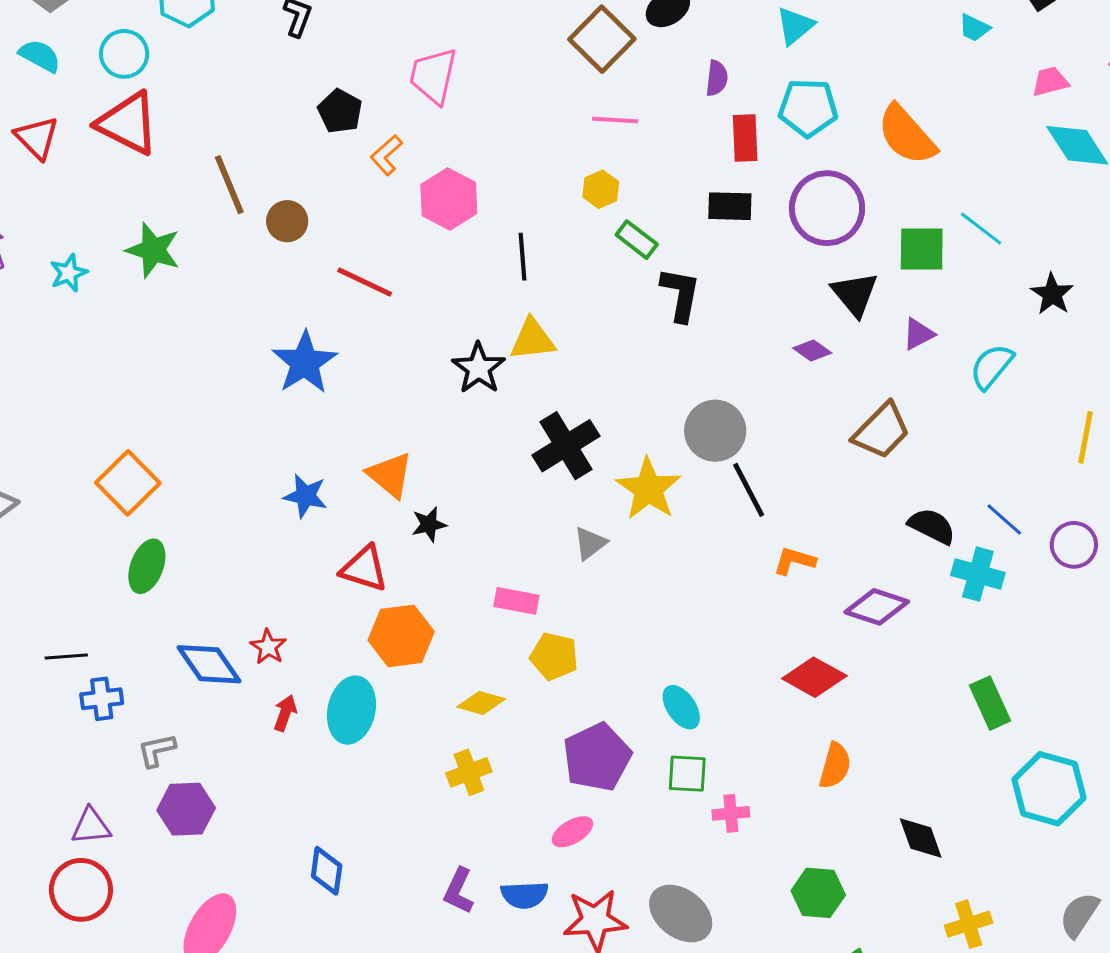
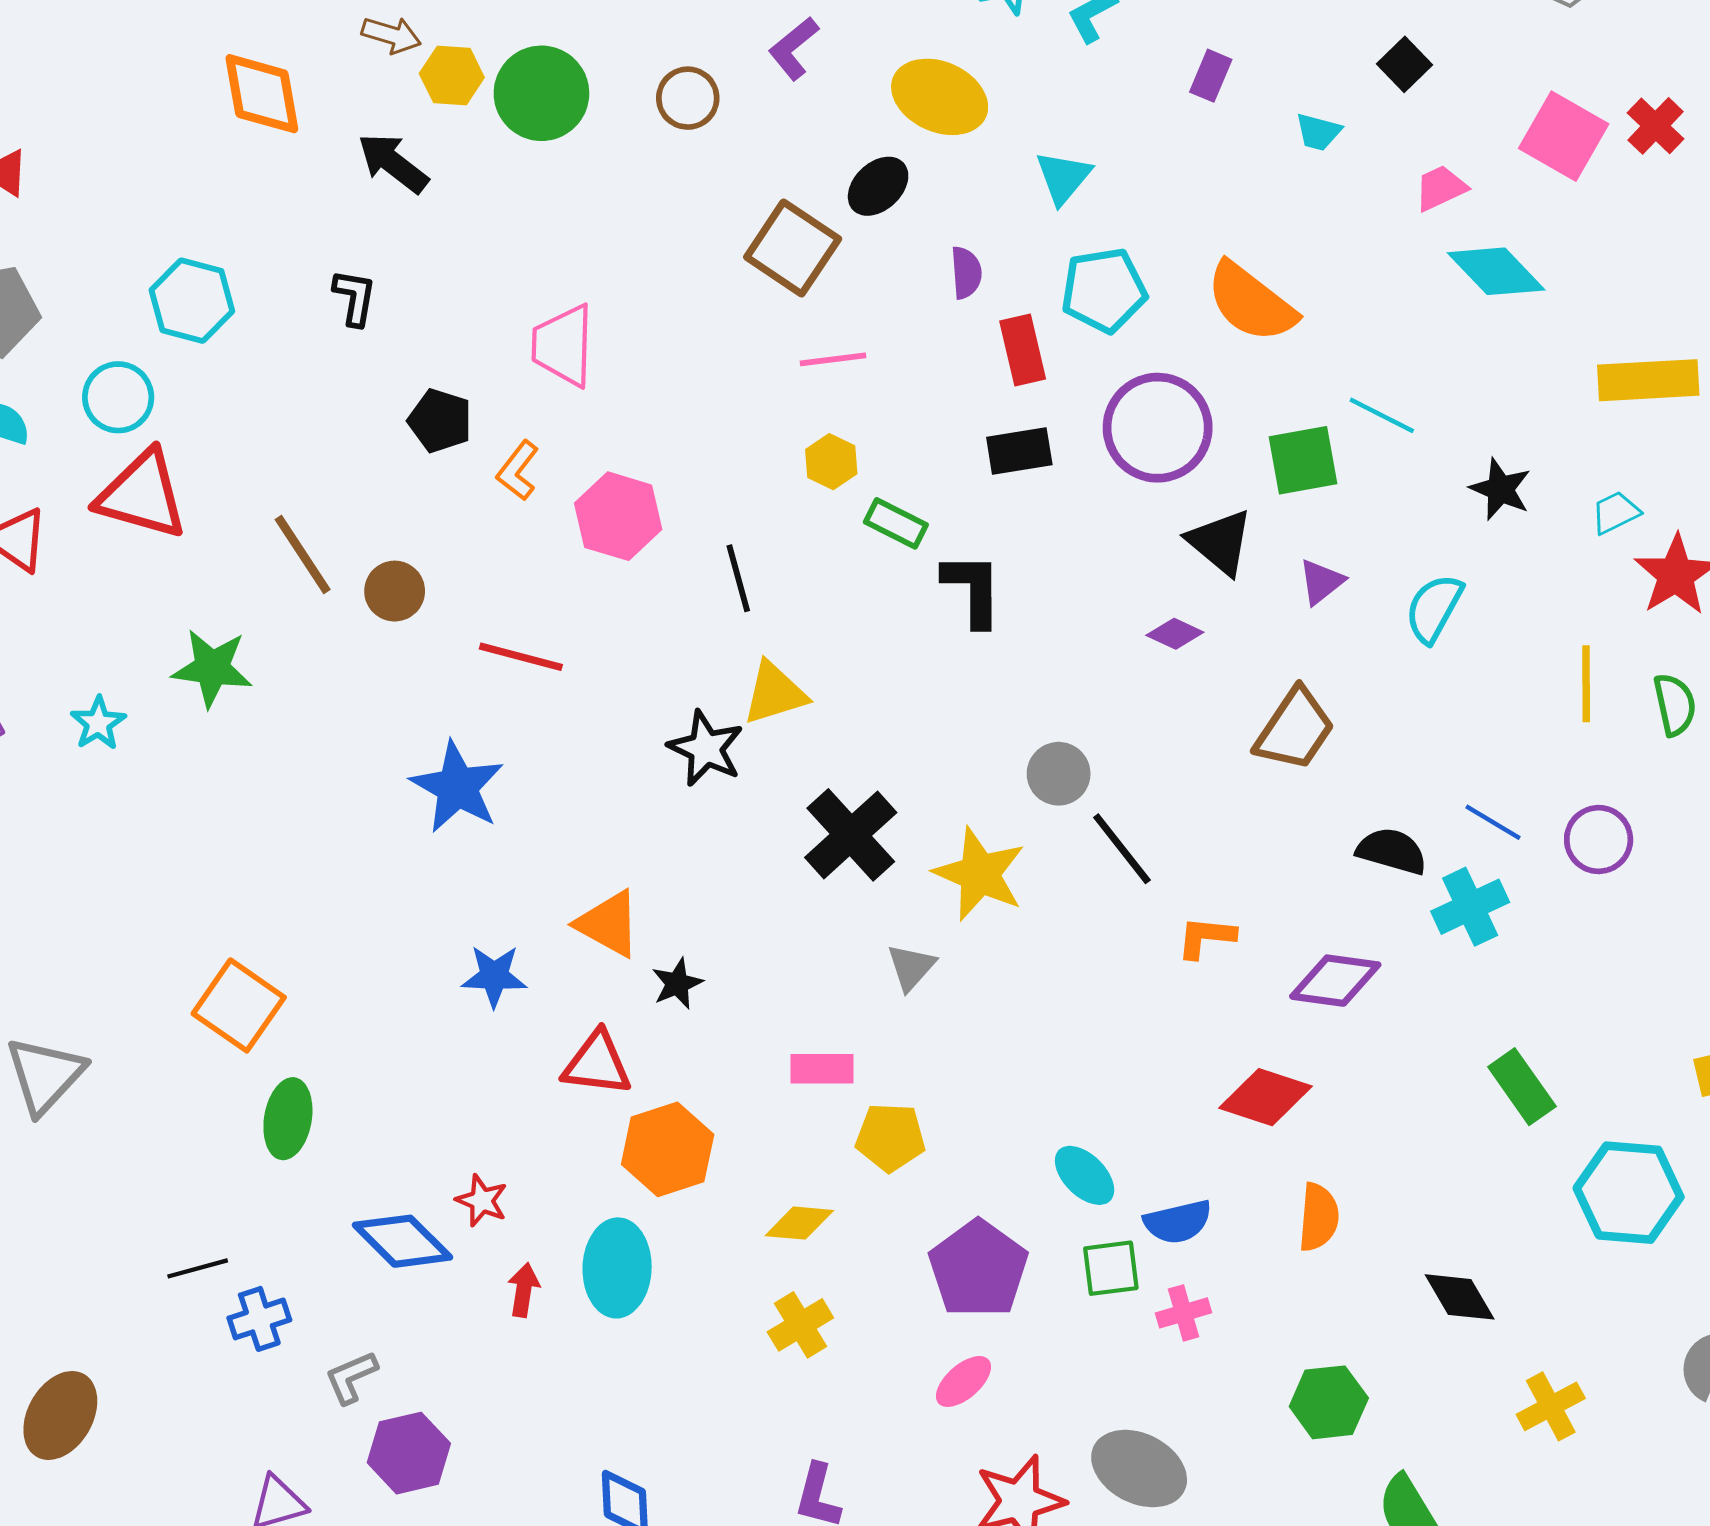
gray circle: (715, 431) -> (1059, 774), size x0.7
cyan cross: (978, 574) -> (1470, 907), turned -30
blue semicircle: (524, 895) -> (1178, 1222), moved

